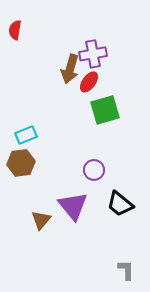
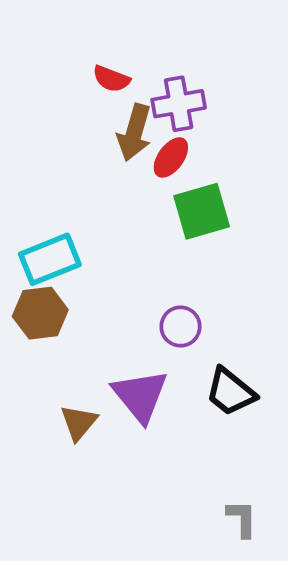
red semicircle: (15, 30) -> (111, 79), moved, turned -78
cyan rectangle: (26, 135) -> (50, 259), size x1.4

